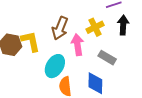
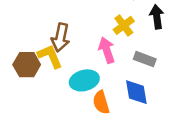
brown arrow: (60, 28) -> (61, 37), moved
cyan ellipse: (55, 66) -> (84, 80), turned 55

